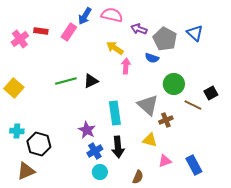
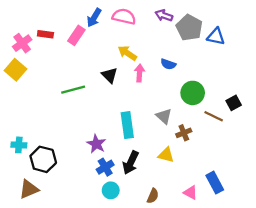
purple arrow: (139, 29) -> (164, 15), moved
blue triangle: (195, 33) -> (216, 36), turned -30
gray pentagon: (165, 39) -> (189, 28), moved
black triangle: (91, 81) -> (110, 75), moved, turned -49
yellow square: (14, 88) -> (15, 70), moved
gray triangle: (148, 105) -> (164, 116), size x0.7
black arrow: (118, 147) -> (131, 163), turned 30
pink triangle: (165, 161) -> (190, 193), moved, turned 48

